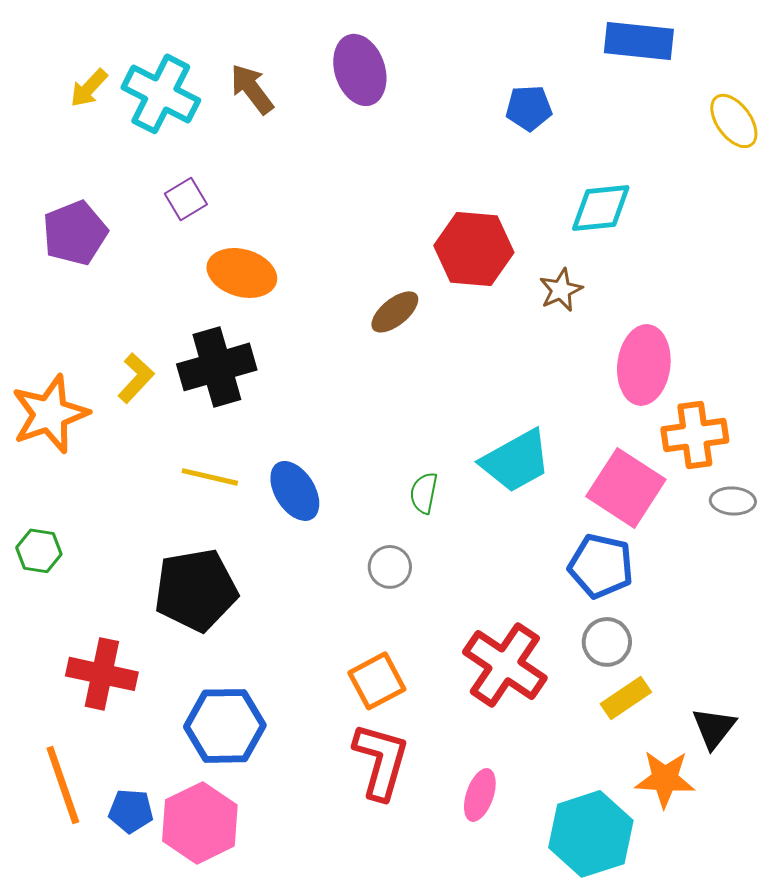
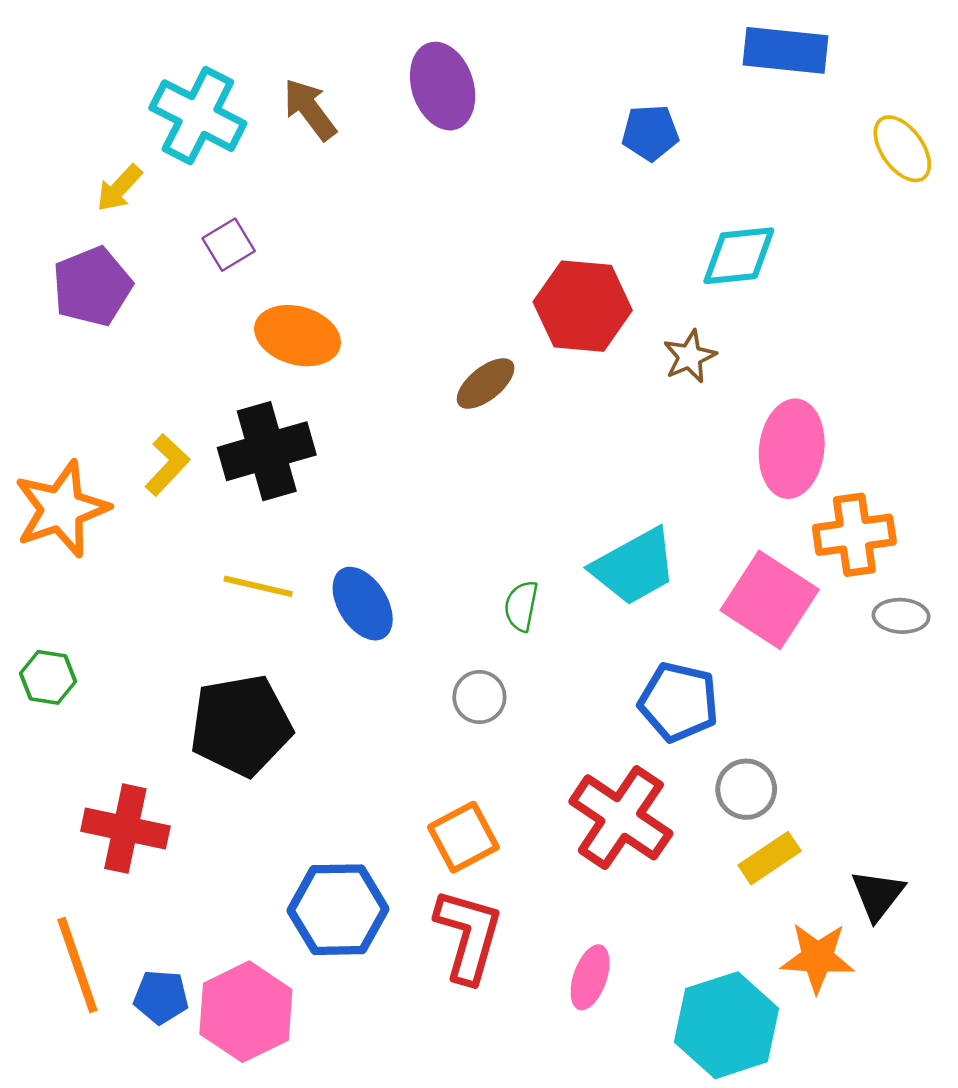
yellow arrow: (89, 88) -> (119, 188), moved
blue pentagon: (601, 566) -> (679, 702), moved
blue hexagon: (225, 726) -> (338, 910), moved

